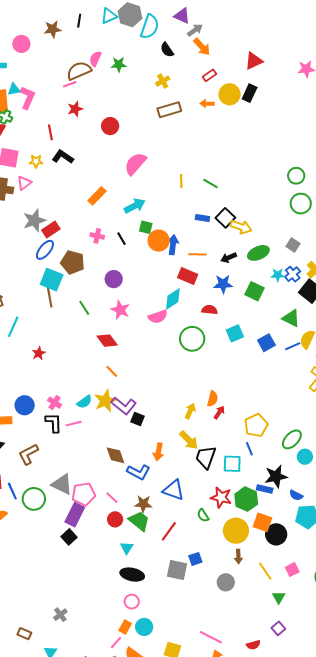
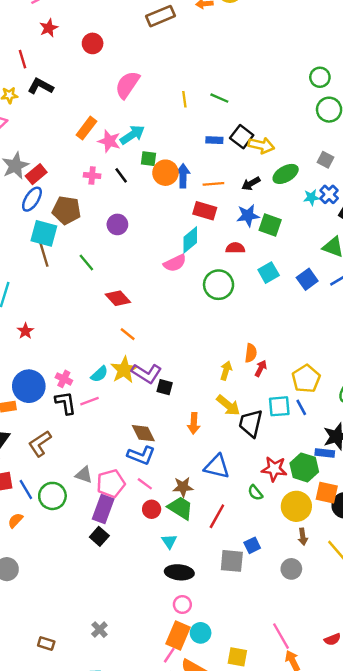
green square: (255, 291) -> (270, 225), moved
pink star: (120, 310) -> (109, 141), moved
red star: (39, 353) -> (25, 331), moved
blue circle: (25, 405) -> (29, 386), size x1.4
cyan square: (232, 464) -> (279, 406), moved
blue L-shape: (138, 472) -> (141, 455), moved
gray triangle: (62, 484) -> (84, 475), size x0.7
orange rectangle: (125, 627) -> (178, 636), size x1.6
brown rectangle: (24, 634) -> (46, 644), moved
pink line: (211, 637) -> (281, 636), turned 40

